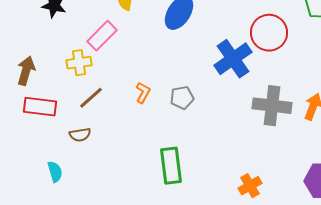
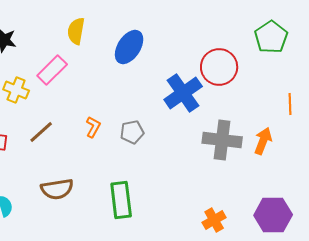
yellow cross: (79, 63) -> (16, 90), moved, turned 30
brown semicircle: (80, 135) -> (57, 189), moved, size x1.5
orange cross: (250, 186) -> (214, 220), moved

